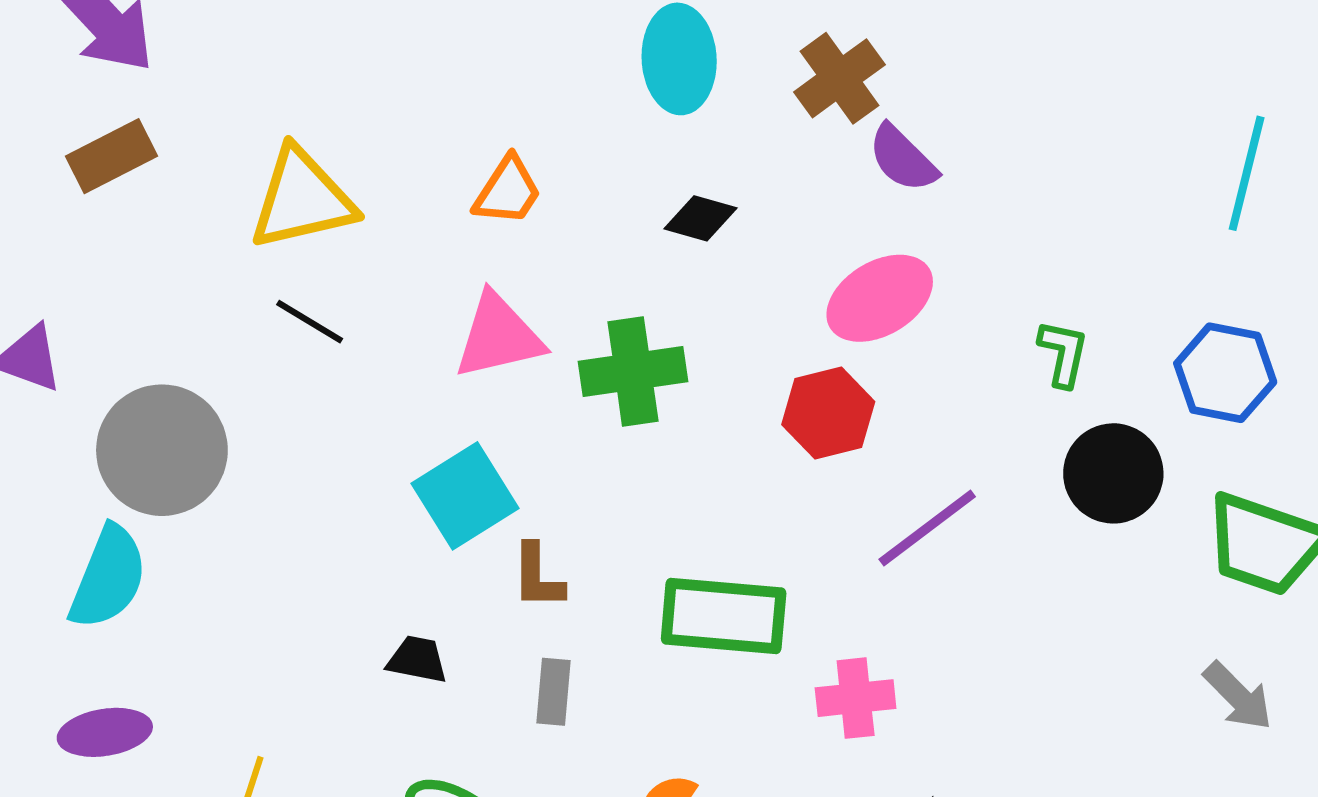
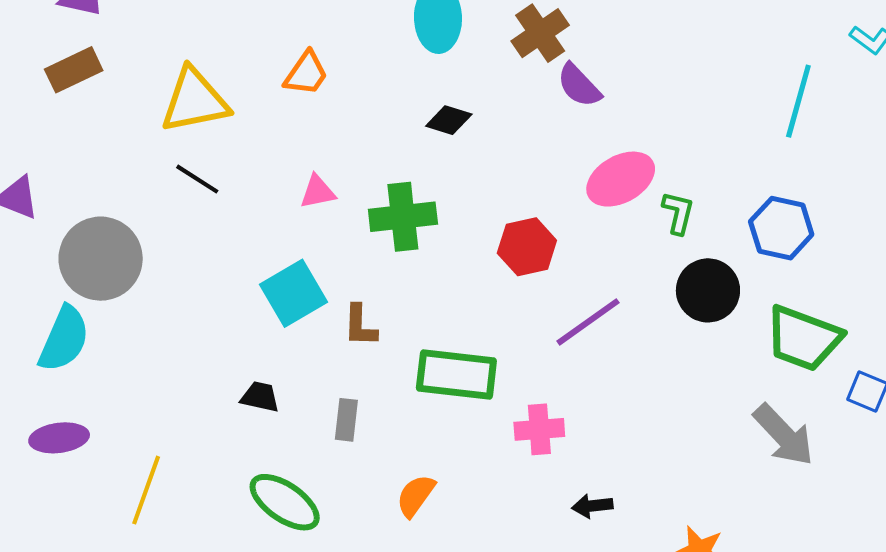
orange trapezoid: (508, 191) -> (306, 73), moved
pink ellipse: (880, 298) -> (621, 179), moved
pink triangle: (498, 336) -> (318, 192), size x0.6
brown L-shape: (538, 576) -> (360, 326), moved
gray arrow: (1238, 696) -> (784, 435), size x1.4

